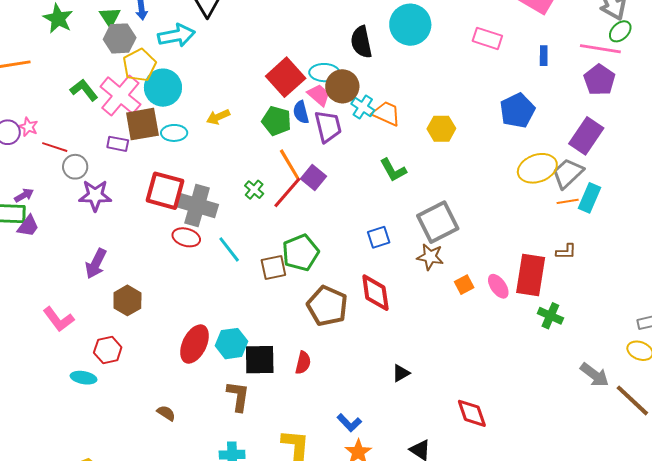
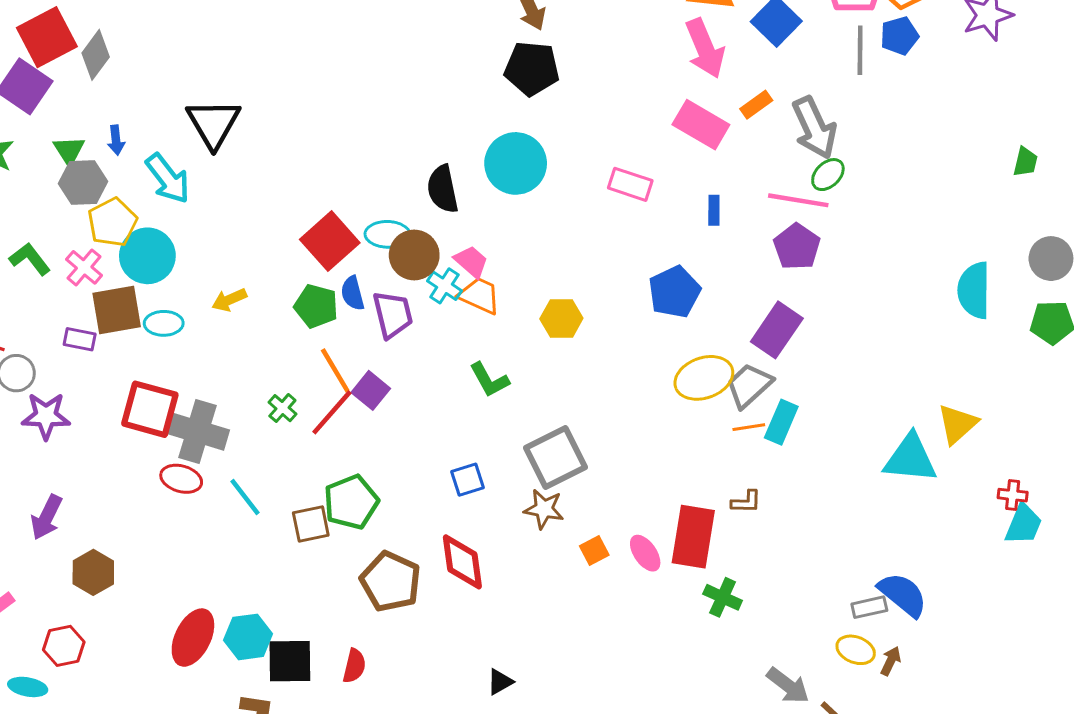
cyan arrow: (176, 36) -> (168, 178), turned 63
pink cross: (120, 95) -> (84, 267), size x0.6
pink trapezoid: (319, 95) -> (471, 262), moved

